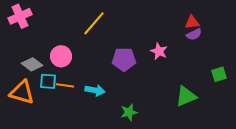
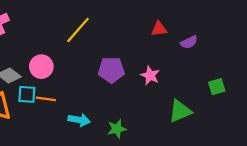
red triangle: (192, 22) -> (159, 29), moved
pink star: (159, 51) -> (150, 76), moved
cyan arrow: (95, 90) -> (79, 120), moved

